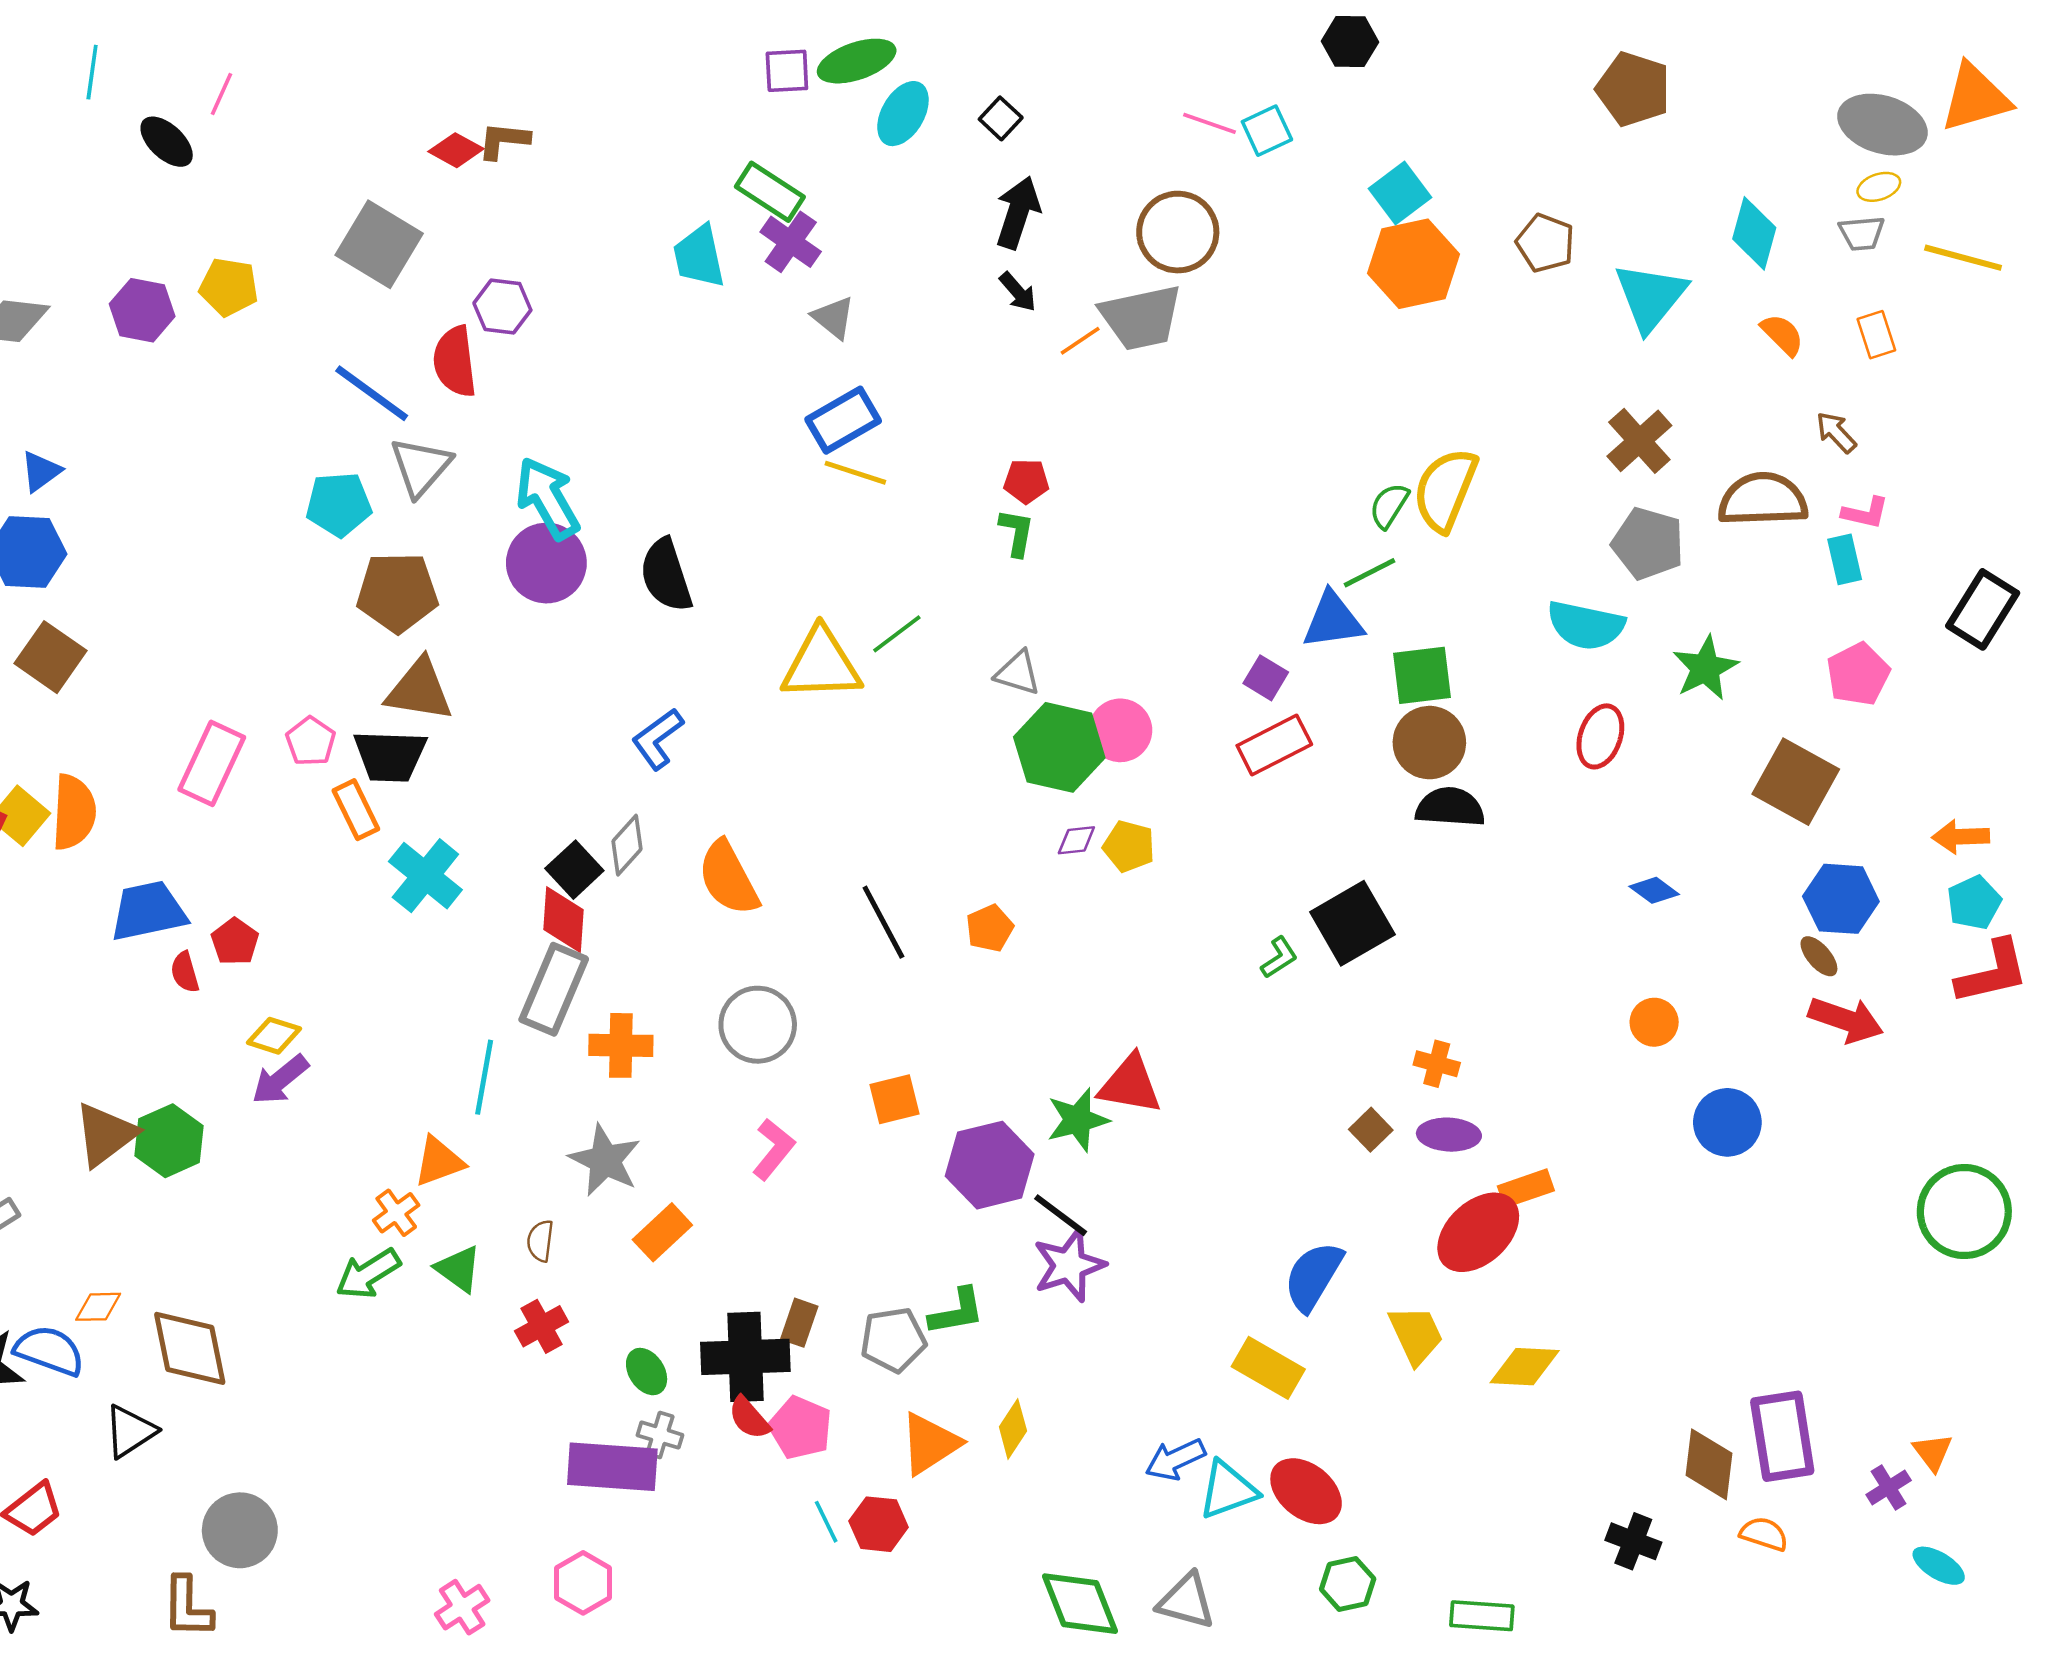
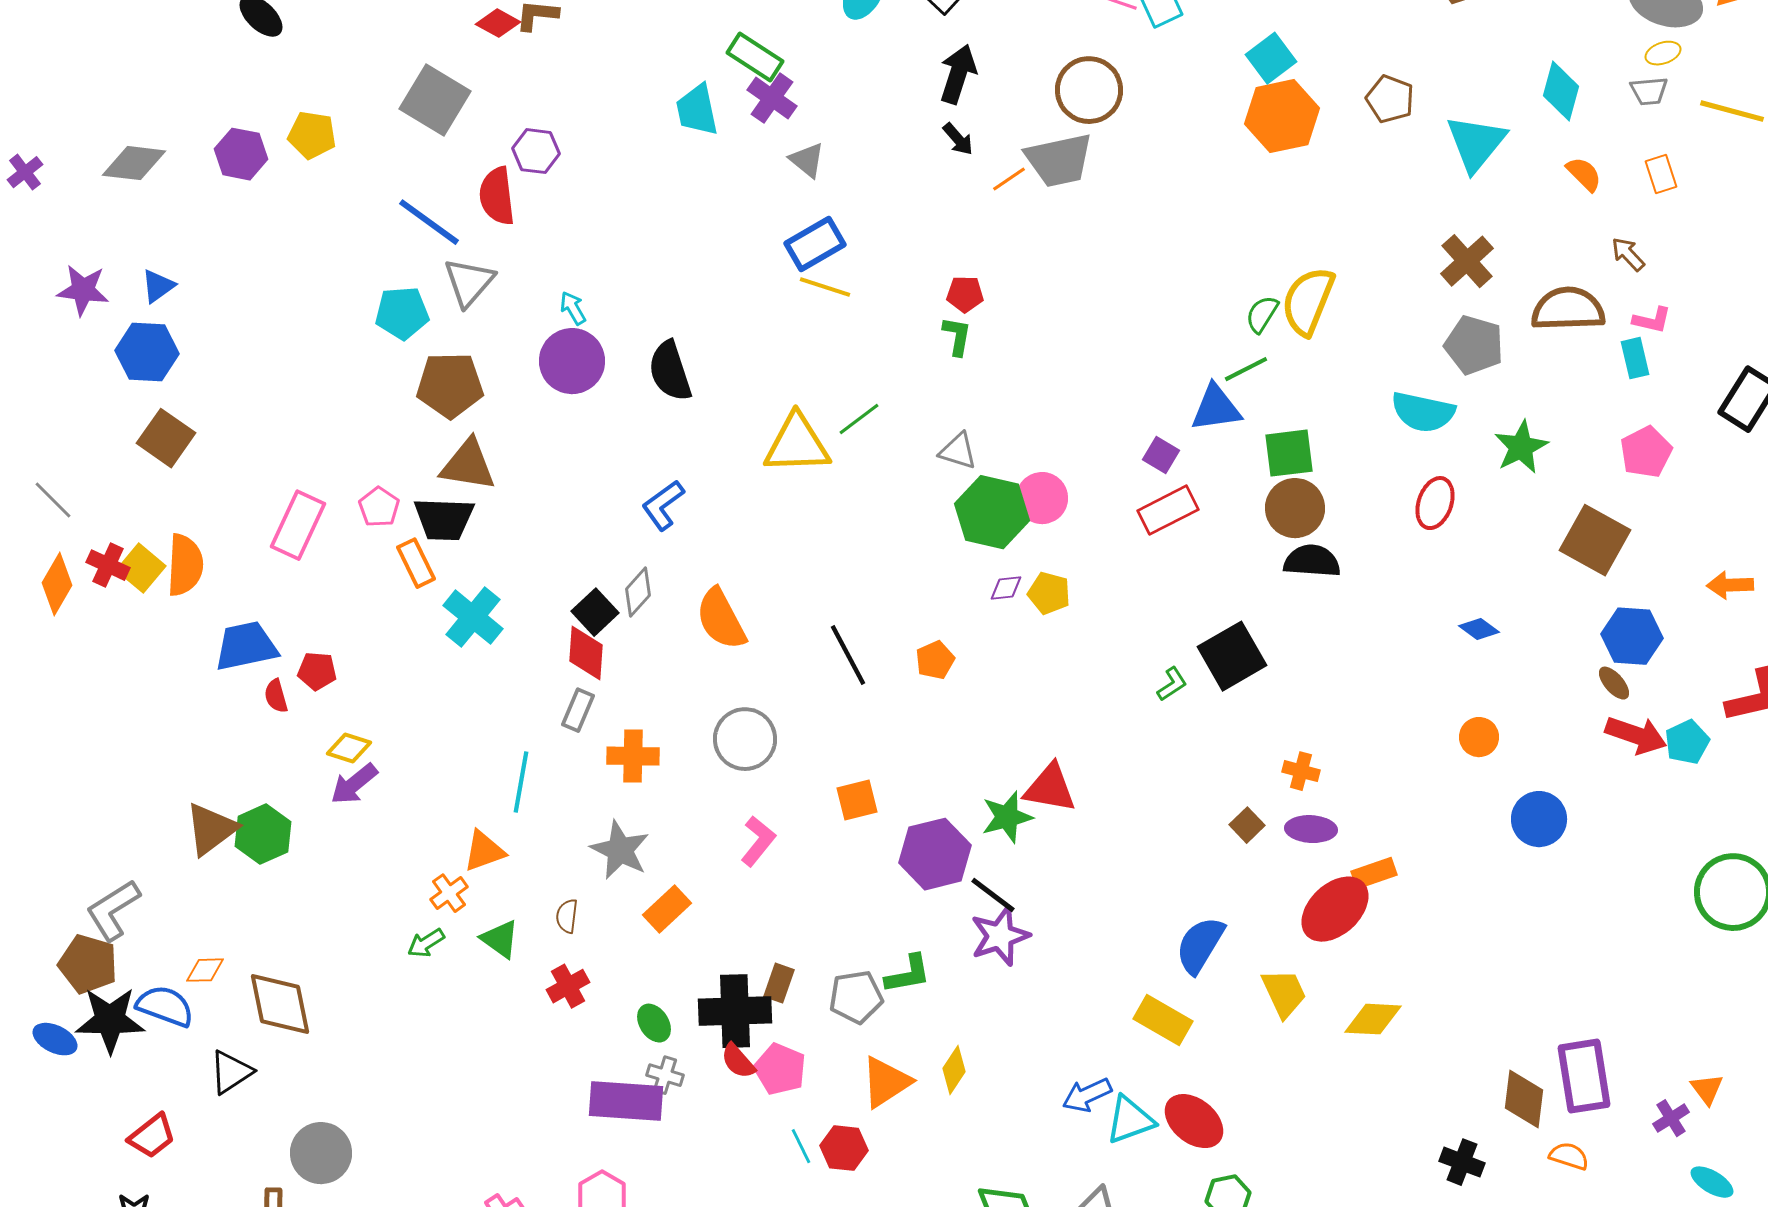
cyan arrow: (548, 498) -> (573, 308), size x0.5
cyan pentagon: (1974, 903) -> (1687, 742), moved
red pentagon: (235, 942) -> (317, 671), turned -30
gray rectangle: (554, 989) -> (578, 710), size x0.6
green arrow: (368, 1274) -> (426, 943), size x0.7

